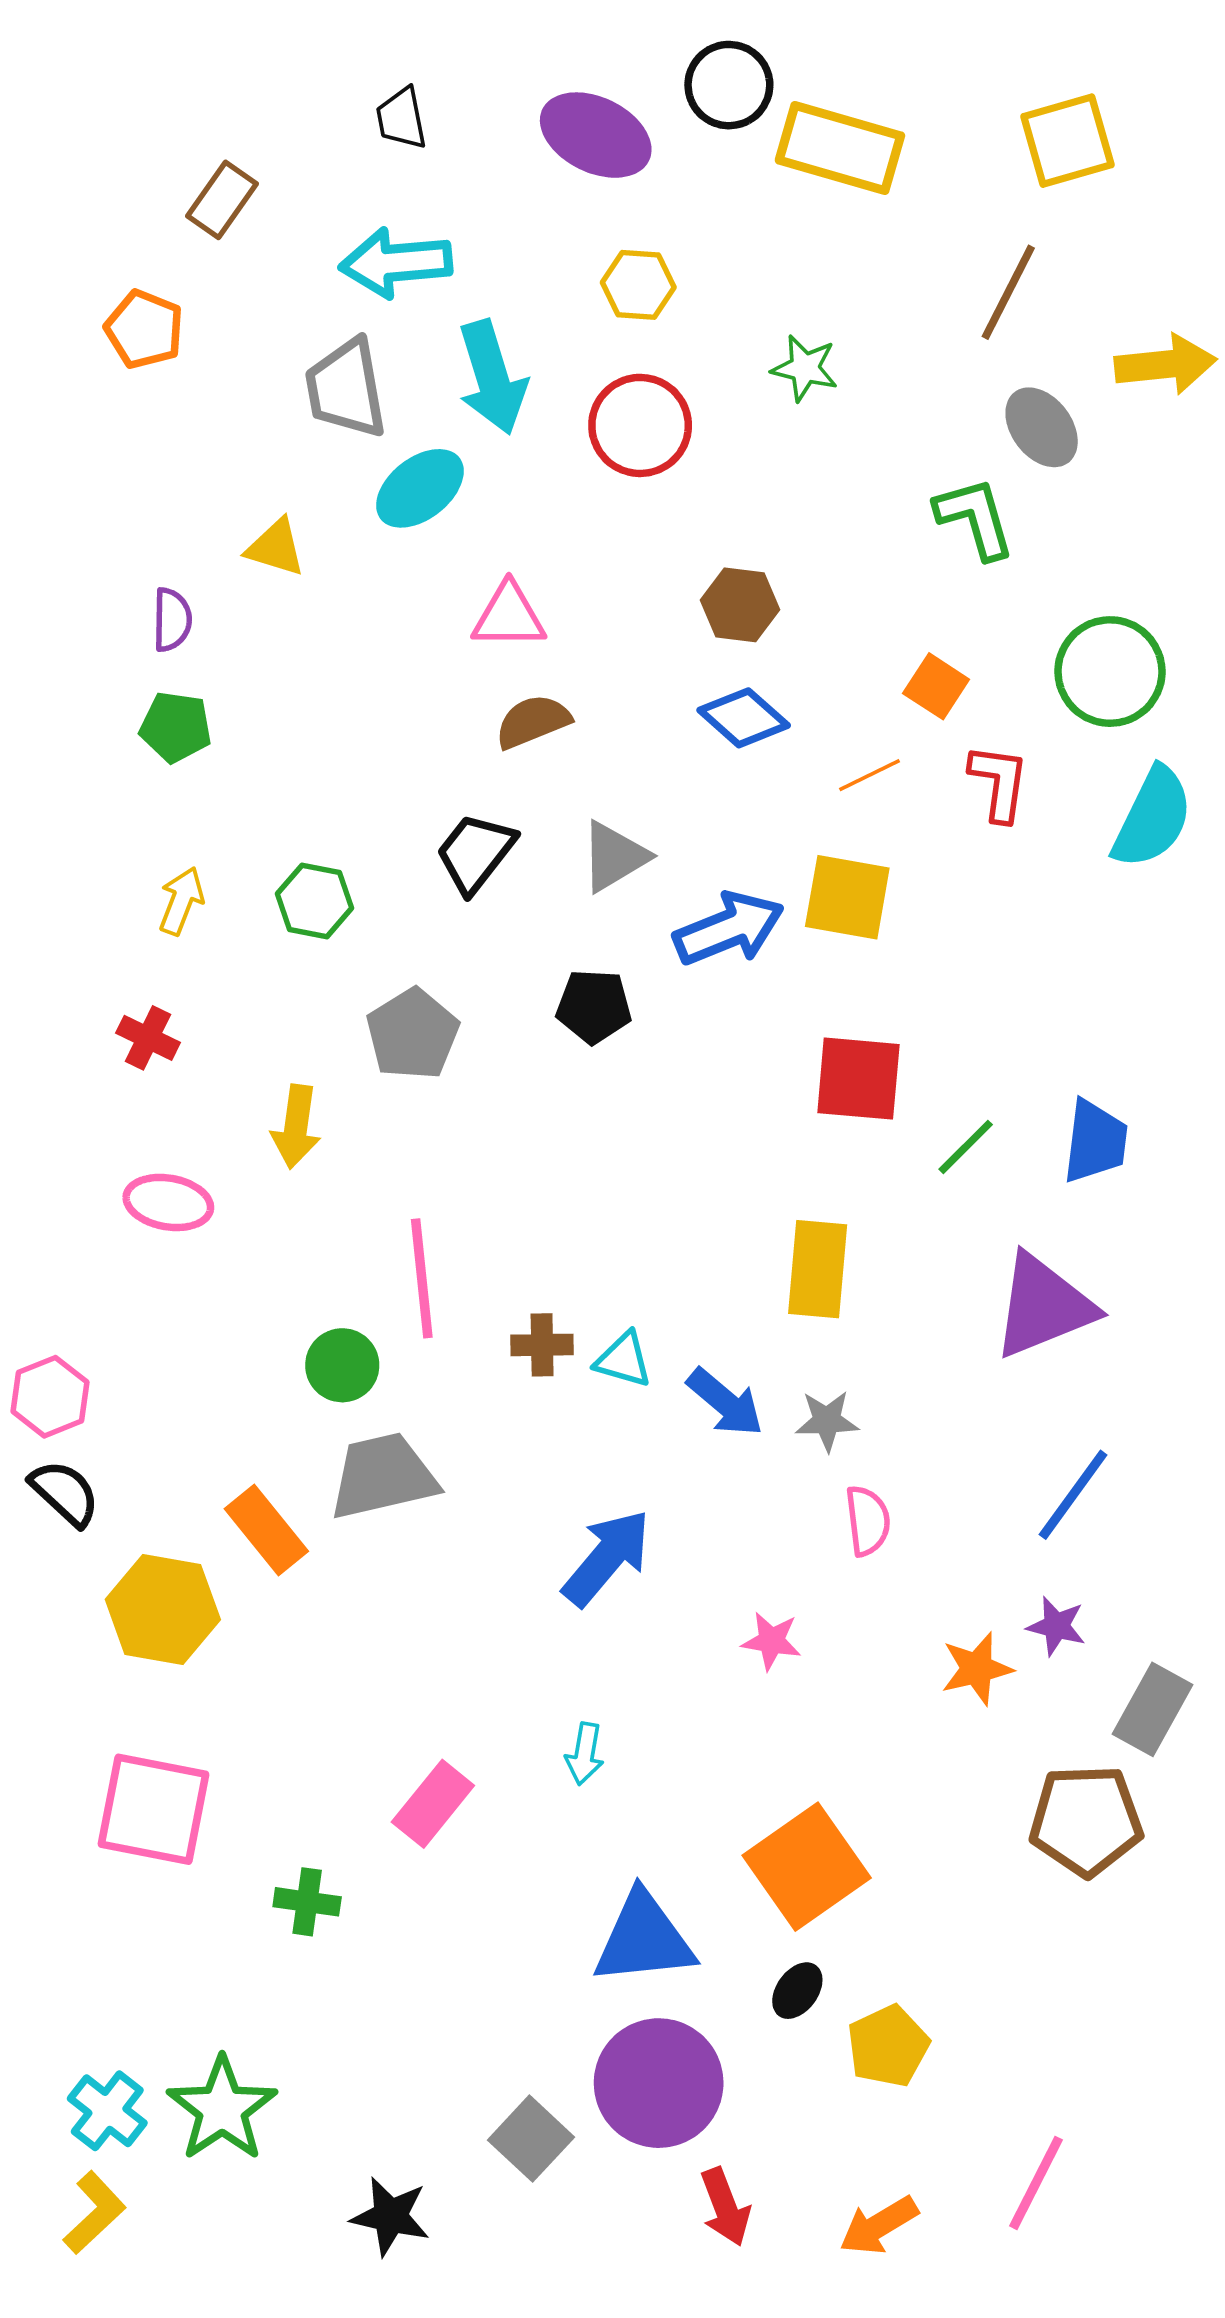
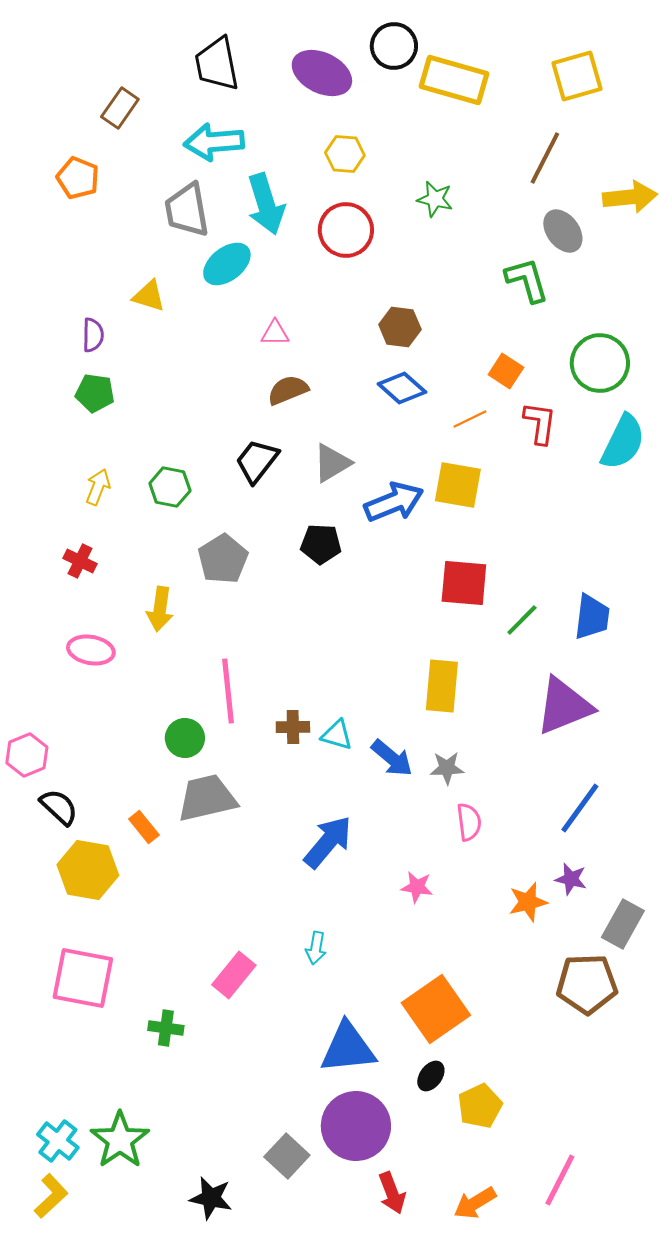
black trapezoid: (401, 118) -> (217, 64), size x1.6
pink triangle: (509, 616) -> (275, 333), size x0.7
black semicircle: (65, 1493) -> (59, 807), moved
orange rectangle: (266, 1530) -> (144, 827), size x0.7

